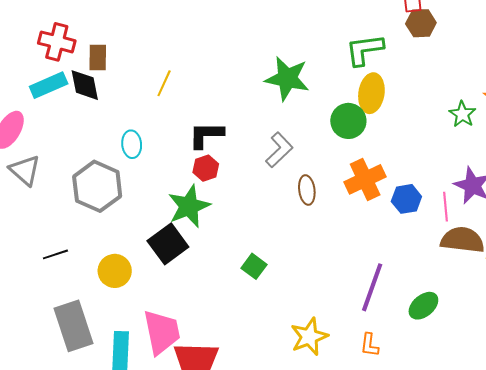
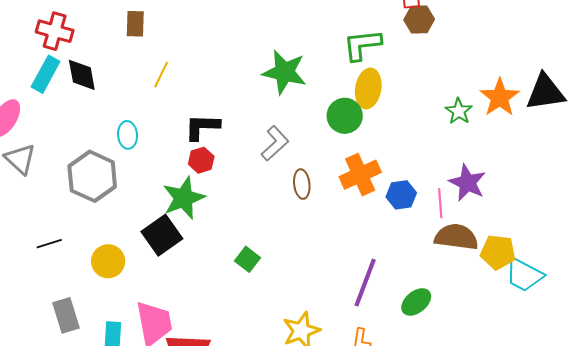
brown rectangle: (98, 57) -> (135, 24), moved
cyan rectangle: (49, 85) -> (46, 74), turned -39
gray rectangle: (74, 326) -> (66, 315), size x0.7

